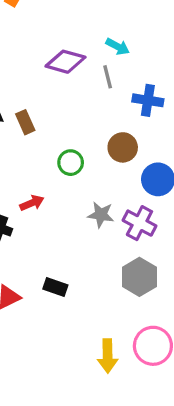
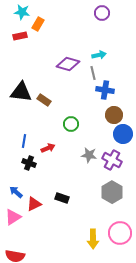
cyan arrow: (118, 47) -> (99, 55), turned -40
blue cross: (148, 100) -> (105, 90), moved
brown rectangle: (25, 122) -> (44, 100), turned -32
brown circle: (123, 147) -> (114, 115), moved

